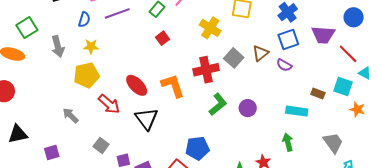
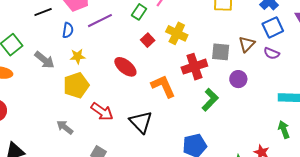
yellow cross: (210, 28) -> (177, 33), moved
gray arrow: (58, 46) -> (45, 60), turned -30
gray square: (234, 58) -> (221, 52), turned -30
red ellipse: (137, 85) -> (125, 67), moved
purple circle: (248, 108) -> (238, 79), moved

